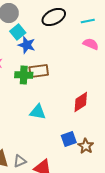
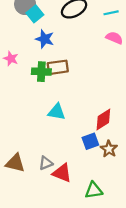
cyan square: (18, 32) -> (35, 14), moved
red diamond: (81, 102) -> (103, 120), moved
gray triangle: (20, 161) -> (46, 163), moved

